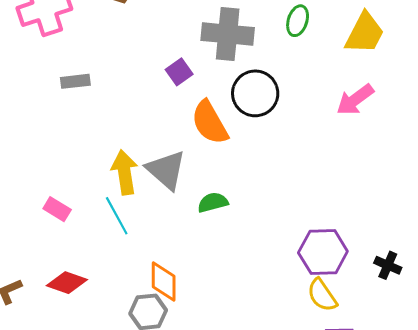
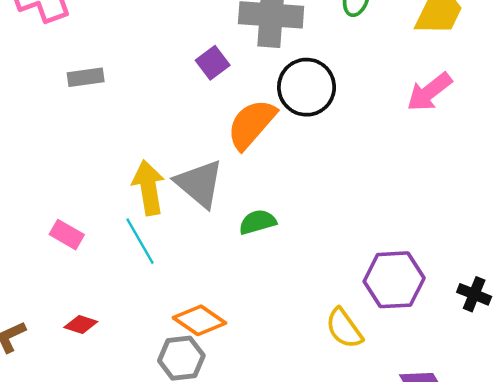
orange semicircle: (210, 123) -> (251, 124), turned 72
orange diamond: (164, 281) -> (199, 320), turned -54
red diamond: (67, 283) -> (81, 324), size x0.7
yellow semicircle: (322, 295) -> (344, 328), moved

